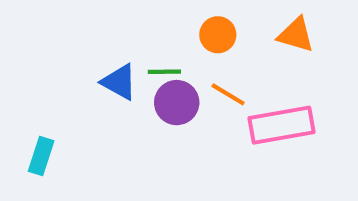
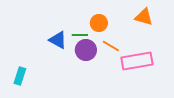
orange circle: (218, 35) -> (99, 23), moved

